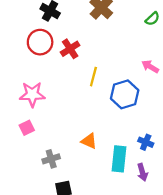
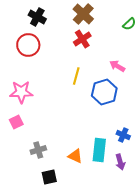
red cross: (70, 49) -> (82, 39), moved
pink arrow: (150, 67) -> (117, 66), moved
orange triangle: (89, 141) -> (75, 156), moved

